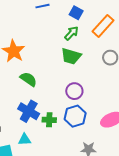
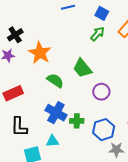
green trapezoid: (71, 56) -> (82, 68), moved, turned 35
blue hexagon: (75, 116) -> (104, 130), moved

